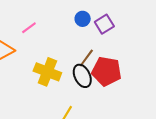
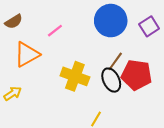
blue circle: (83, 19) -> (111, 21), size x2.0
purple square: (104, 24) -> (149, 26), moved

